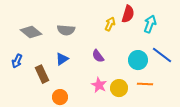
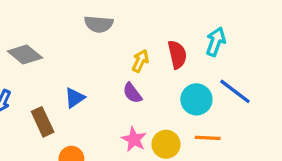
red semicircle: (128, 14) -> (177, 55), moved, turned -30
yellow arrow: (110, 24) -> (140, 61), moved
gray semicircle: (66, 30) -> (99, 24), moved

